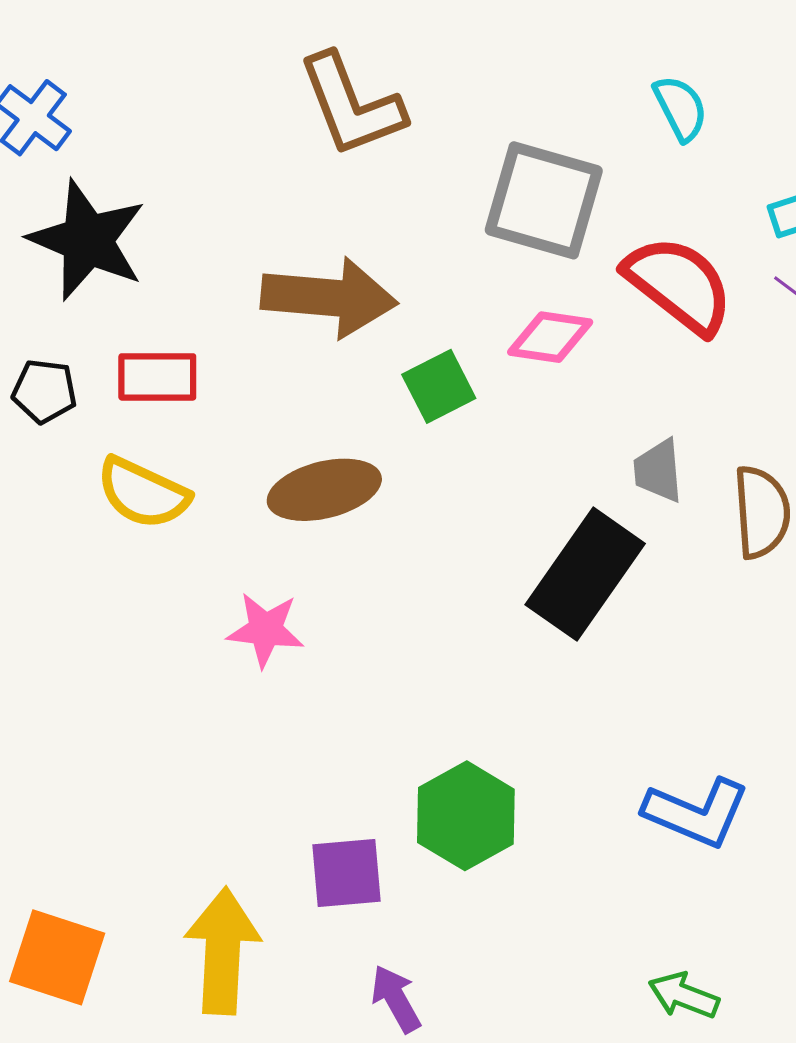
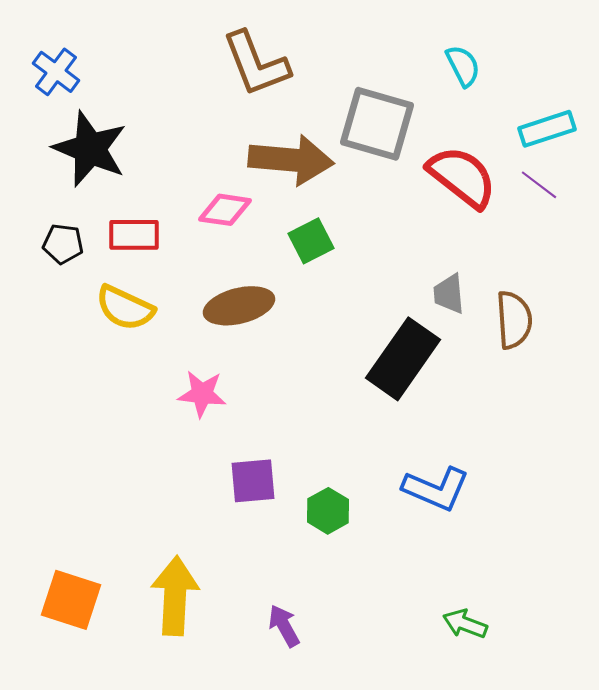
brown arrow: (329, 297) -> (291, 160), moved
pink diamond: (550, 337) -> (225, 210), moved
blue L-shape: (696, 813) -> (436, 489), moved
green hexagon: (466, 816) -> (328, 511), size x0.7
purple square: (347, 873) -> (253, 481), moved

